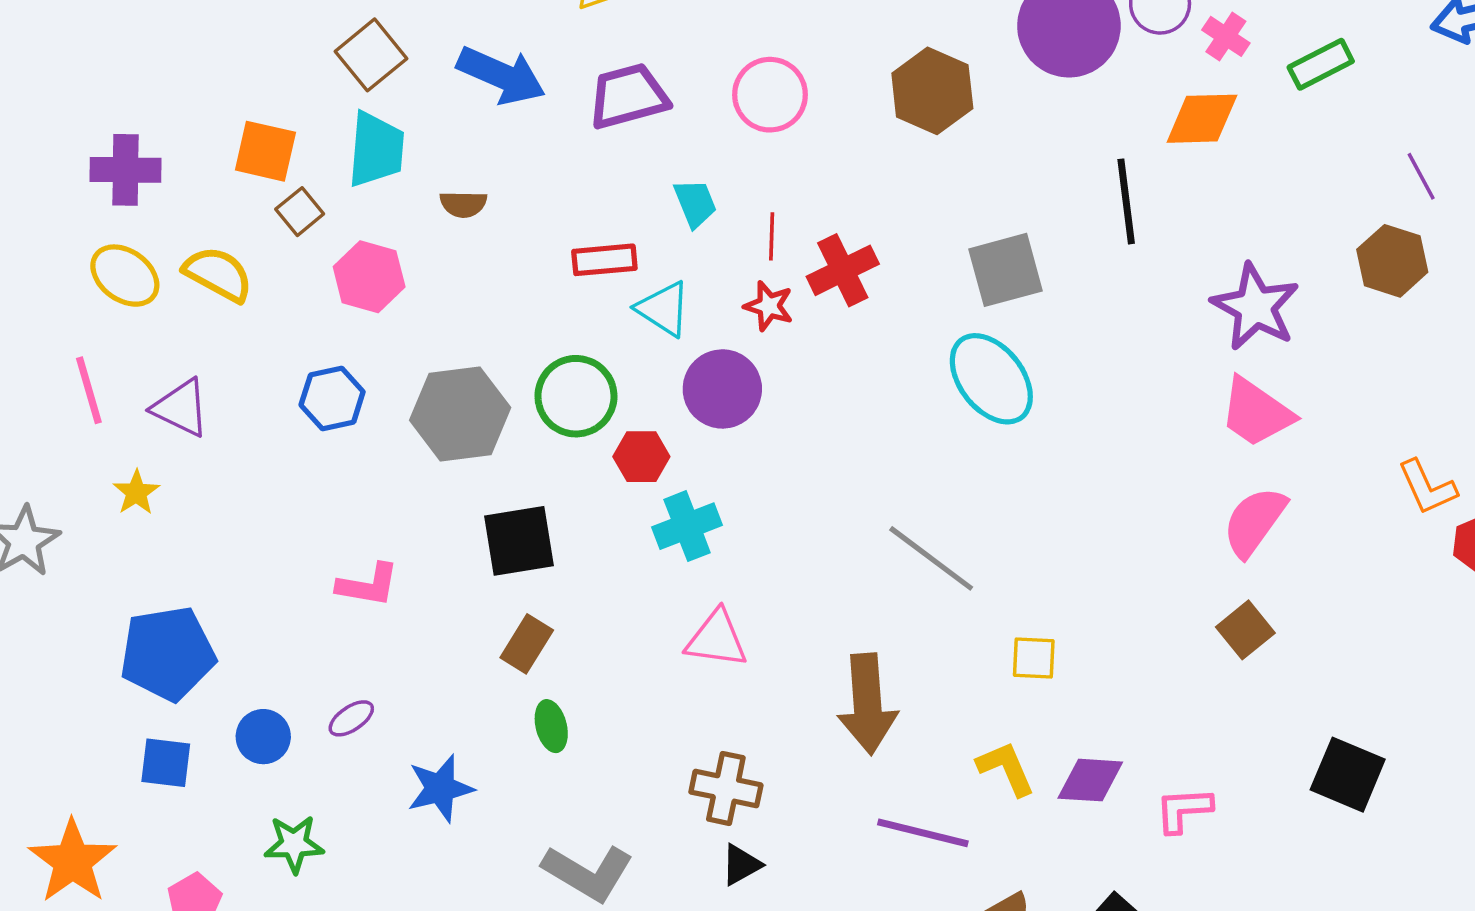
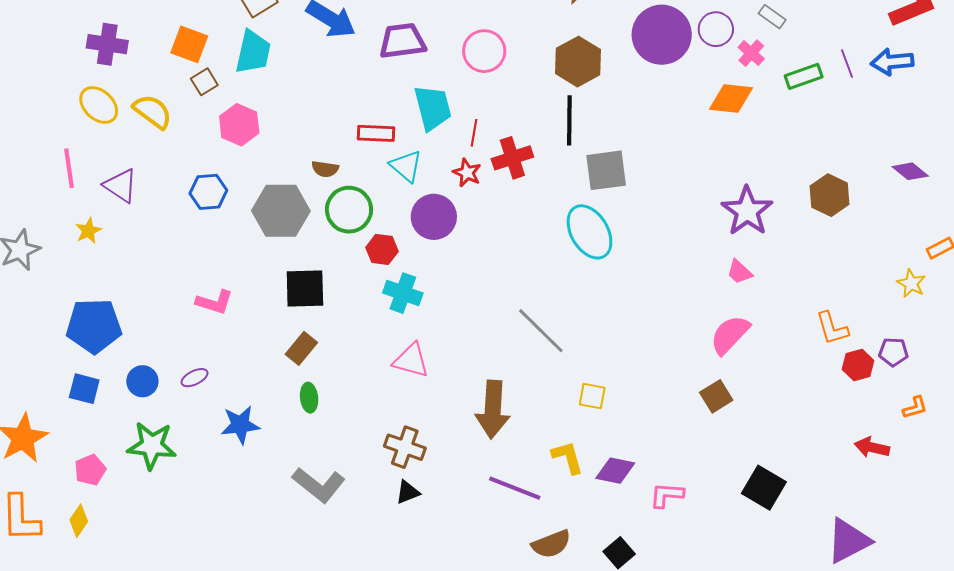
purple line: (1421, 176) -> (847, 64), moved
black line: (1126, 201) -> (569, 120), moved
cyan trapezoid: (695, 203) -> (433, 108), size x1.6
brown semicircle: (463, 204) -> (325, 169), moved
pink trapezoid: (1256, 412) -> (739, 272), size x0.6
cyan cross: (687, 526) -> (403, 293), turned 33
green star: (294, 844) -> (152, 446), size x1.4

